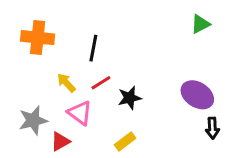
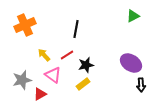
orange cross: (38, 38) -> (25, 25), turned -30
black line: (93, 48) -> (76, 29), moved
yellow rectangle: (125, 142) -> (83, 84), moved

